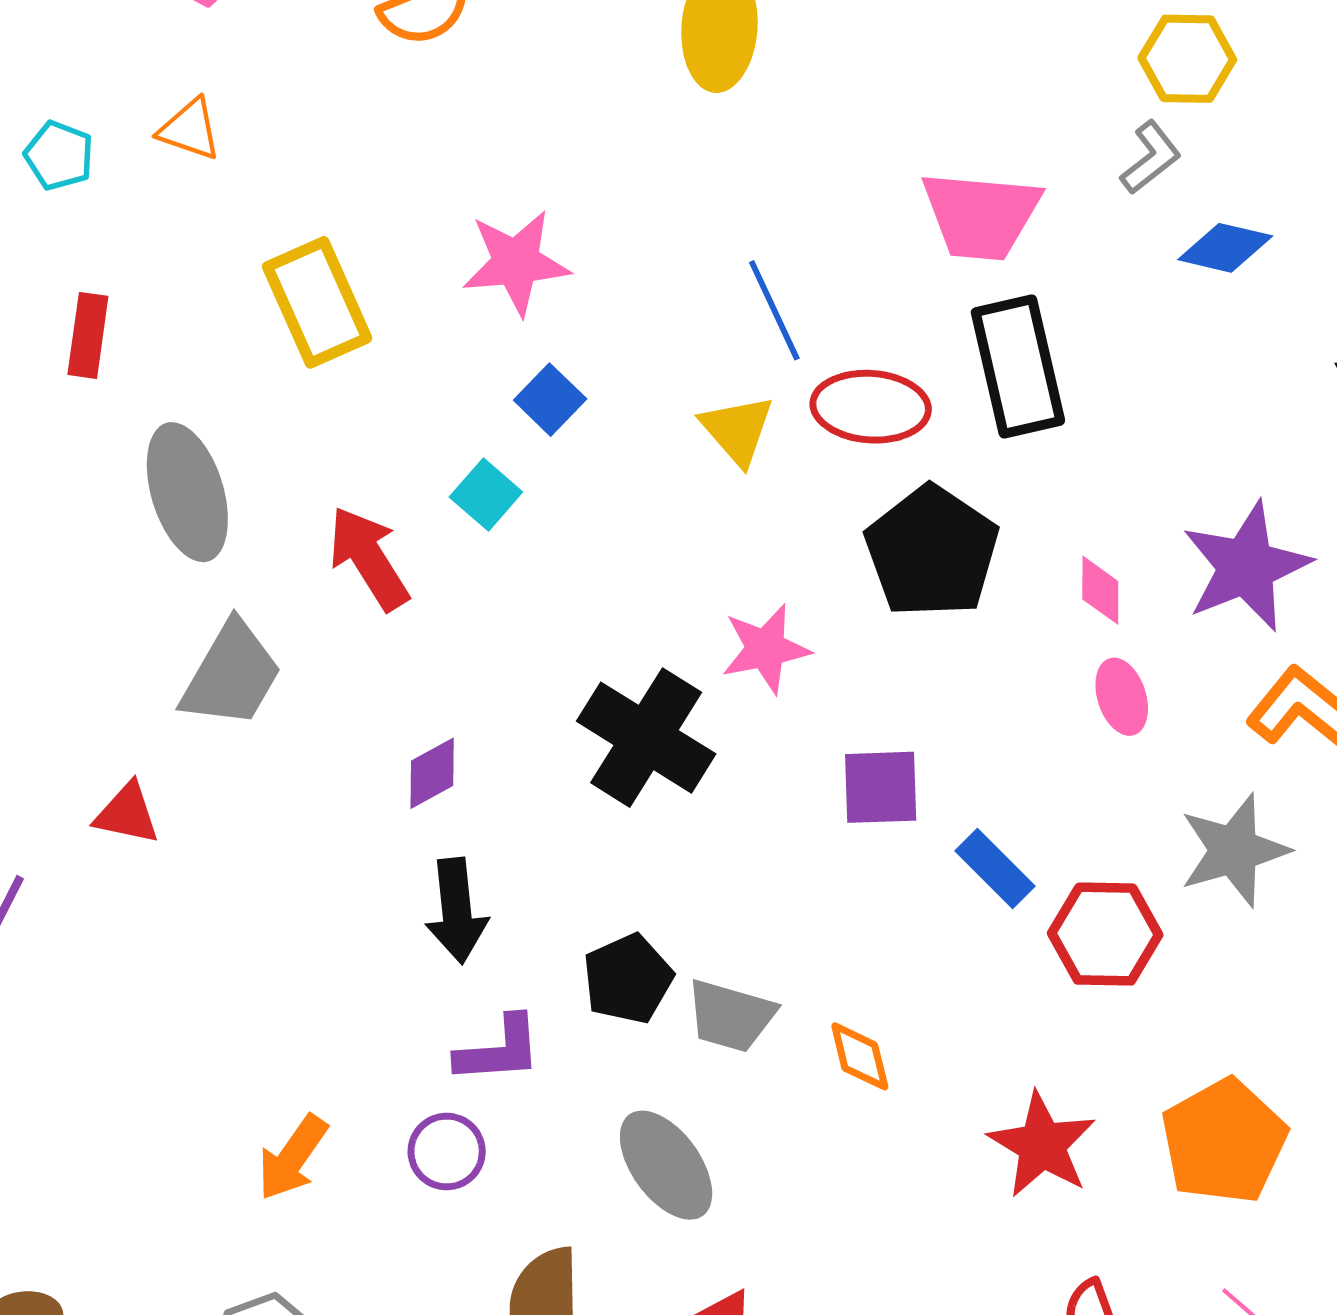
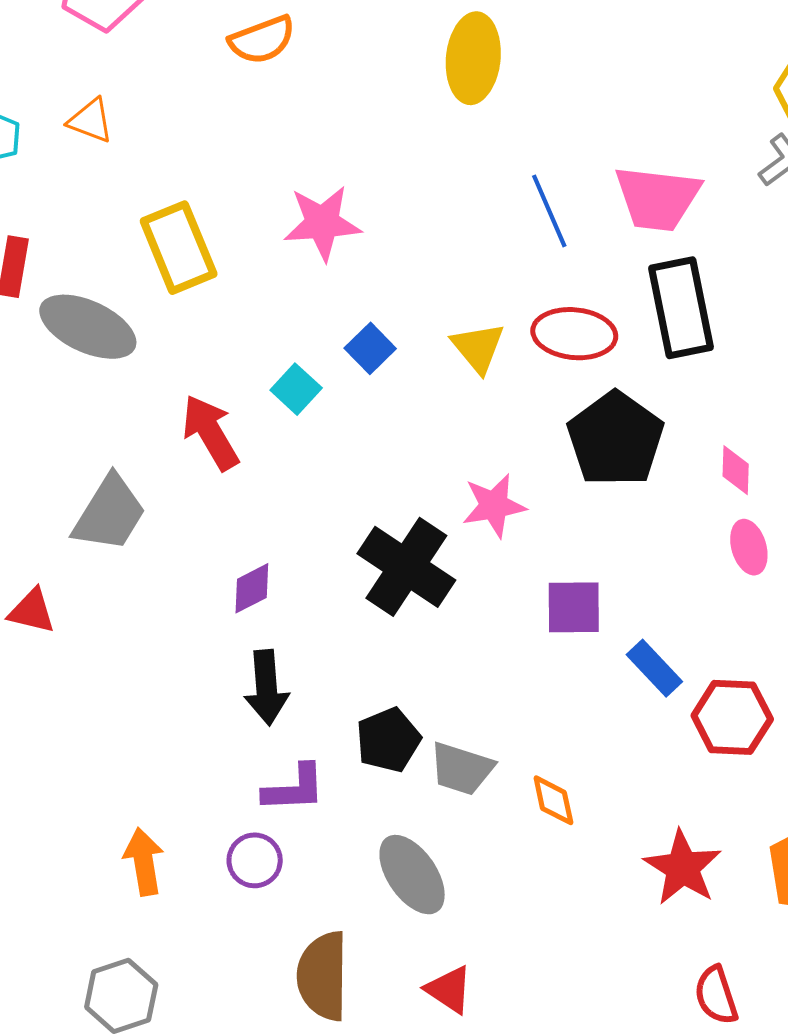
blue line: (774, 310) -> (549, 211), moved
blue square: (550, 400) -> (370, 348), moved
gray ellipse: (187, 492) -> (88, 327), moved, turned -50
orange arrow: (292, 1158) -> (144, 862), turned 134

